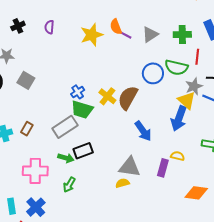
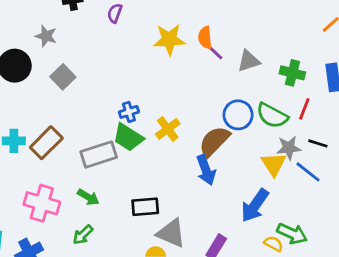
brown semicircle: (128, 98) -> (214, 141), moved
blue arrow: (179, 119) -> (255, 205), moved
brown rectangle: (27, 129) -> (46, 143), size x1.6
blue arrow: (143, 131) -> (206, 170), moved
black rectangle: (83, 151) -> (145, 207), moved
yellow semicircle: (178, 156) -> (274, 244), moved

